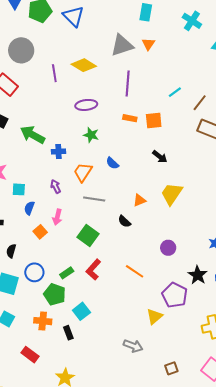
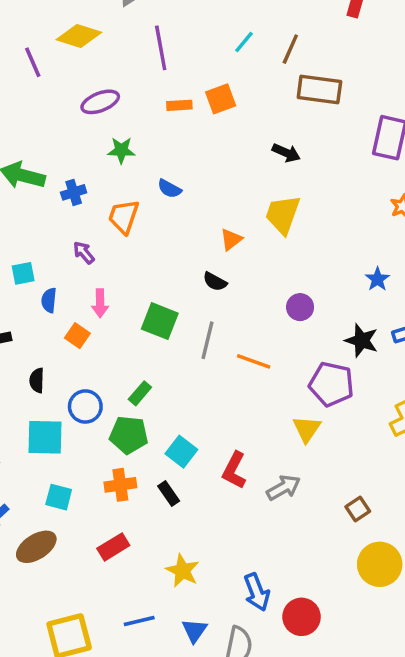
black arrow: (160, 157) -> (286, 153), moved
gray line: (94, 199) -> (207, 340), moved, turned -70
red L-shape: (93, 270) -> (234, 470), moved
gray arrow: (133, 346) -> (284, 488), turned -36
red rectangle: (30, 355) -> (113, 547), turned -54

